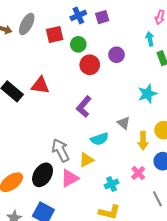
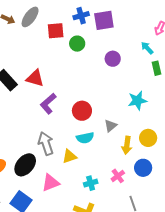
purple square: (102, 17) -> (104, 20), size x1.5
cyan arrow: (150, 39) -> (147, 48), turned -40
red circle: (90, 65) -> (82, 111), moved
purple L-shape: (84, 107) -> (48, 104), moved
gray triangle: (124, 123) -> (110, 126), turned 32
pink triangle: (70, 178) -> (51, 183), moved

